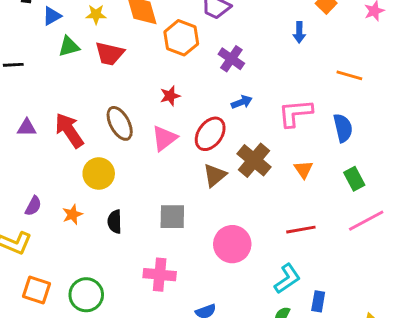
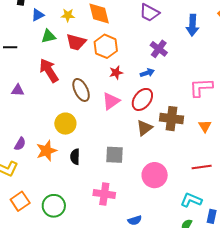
blue arrow: (299, 32) -> (192, 25), moved, size x1.5
orange hexagon: (181, 38) -> (106, 46), moved
blue arrow: (242, 102) -> (147, 73), moved
red arrow: (69, 130) -> (49, 71), moved
brown cross: (254, 160) -> (172, 119), turned -35
orange star: (72, 214) -> (47, 151), size x1.5
cyan L-shape: (287, 279) -> (191, 200), turned -125
orange square: (37, 290) -> (20, 201), turned 36

